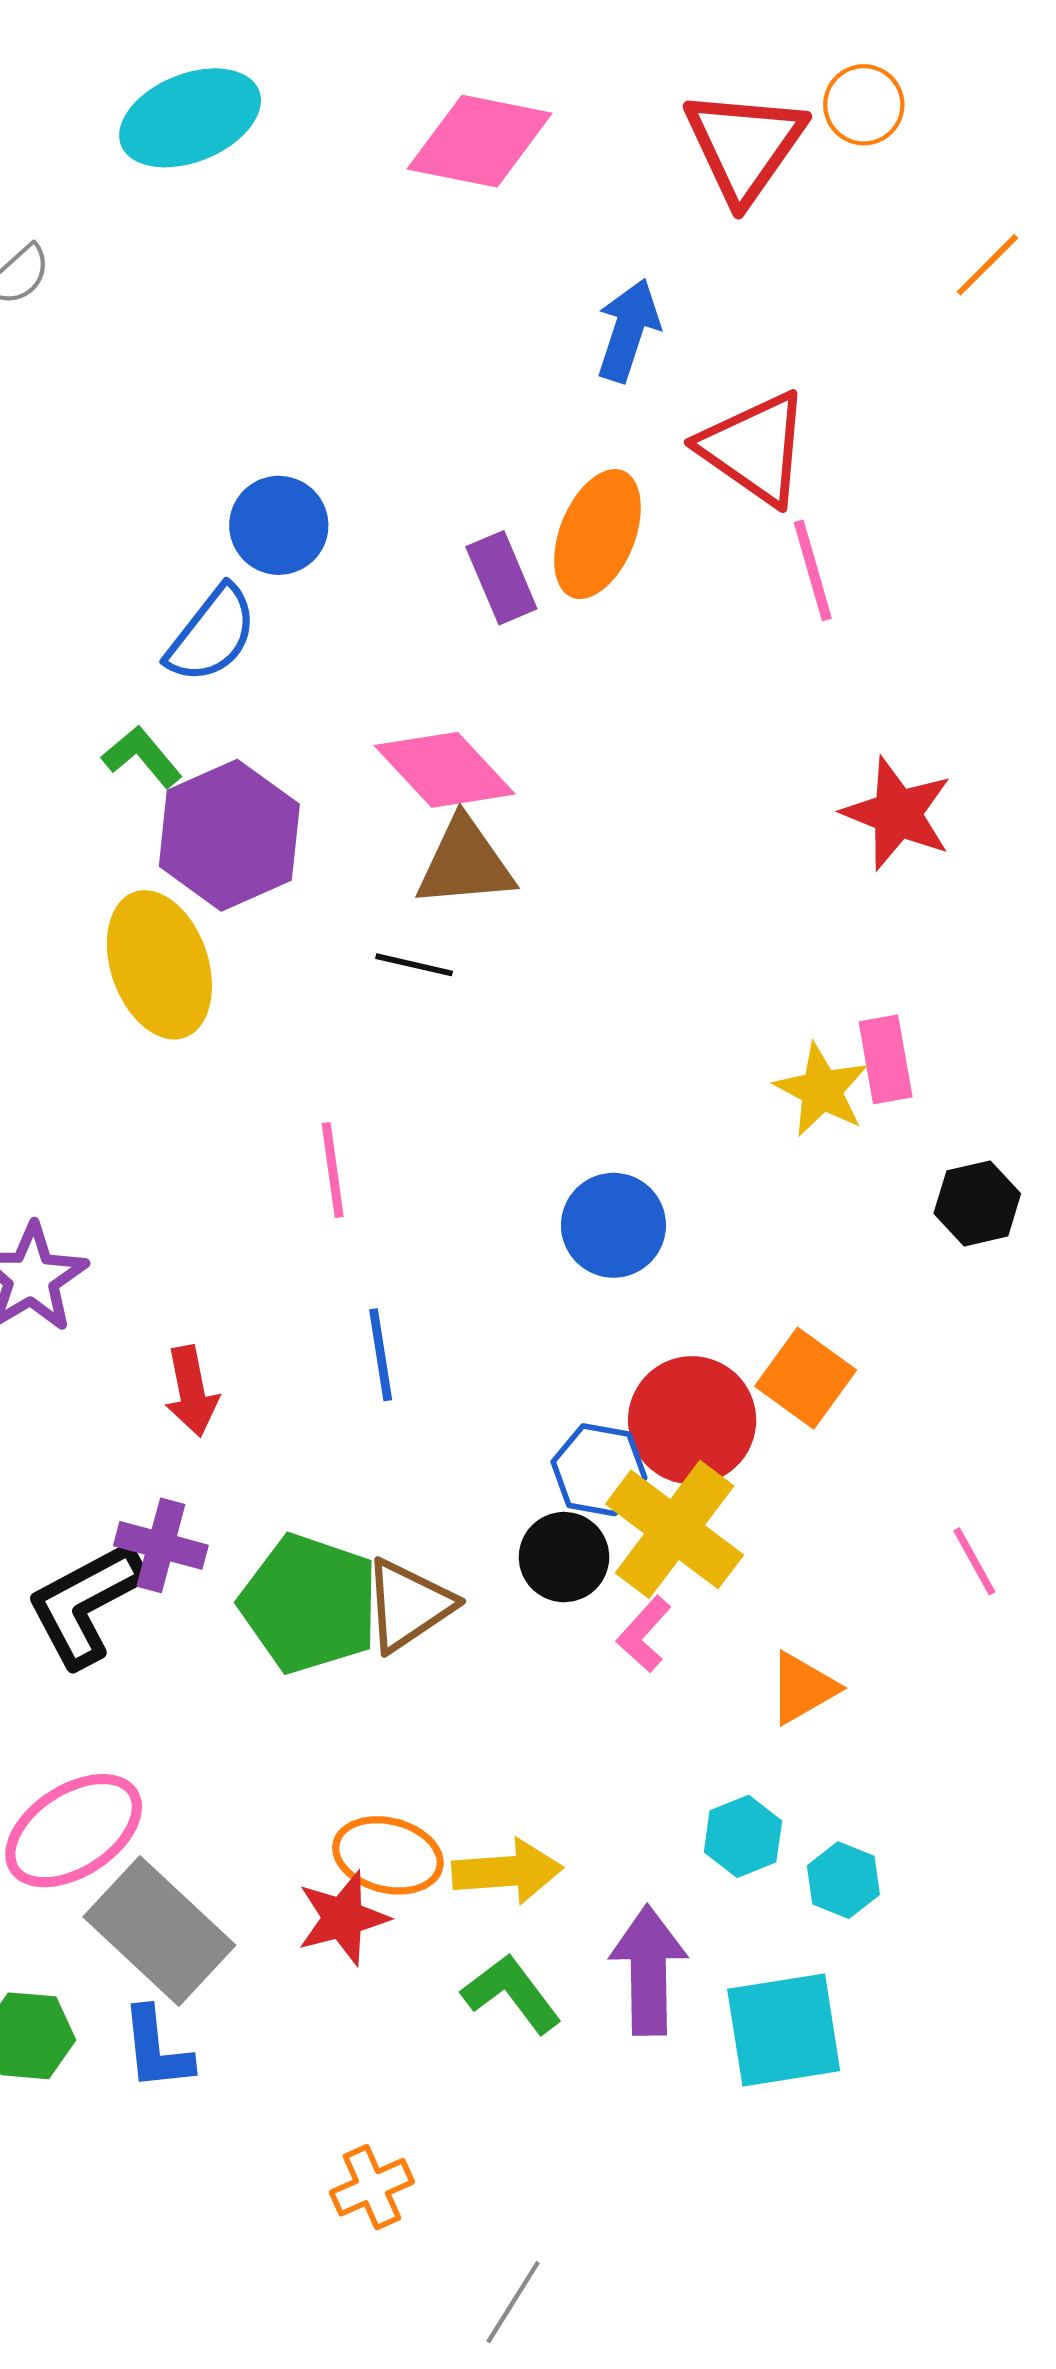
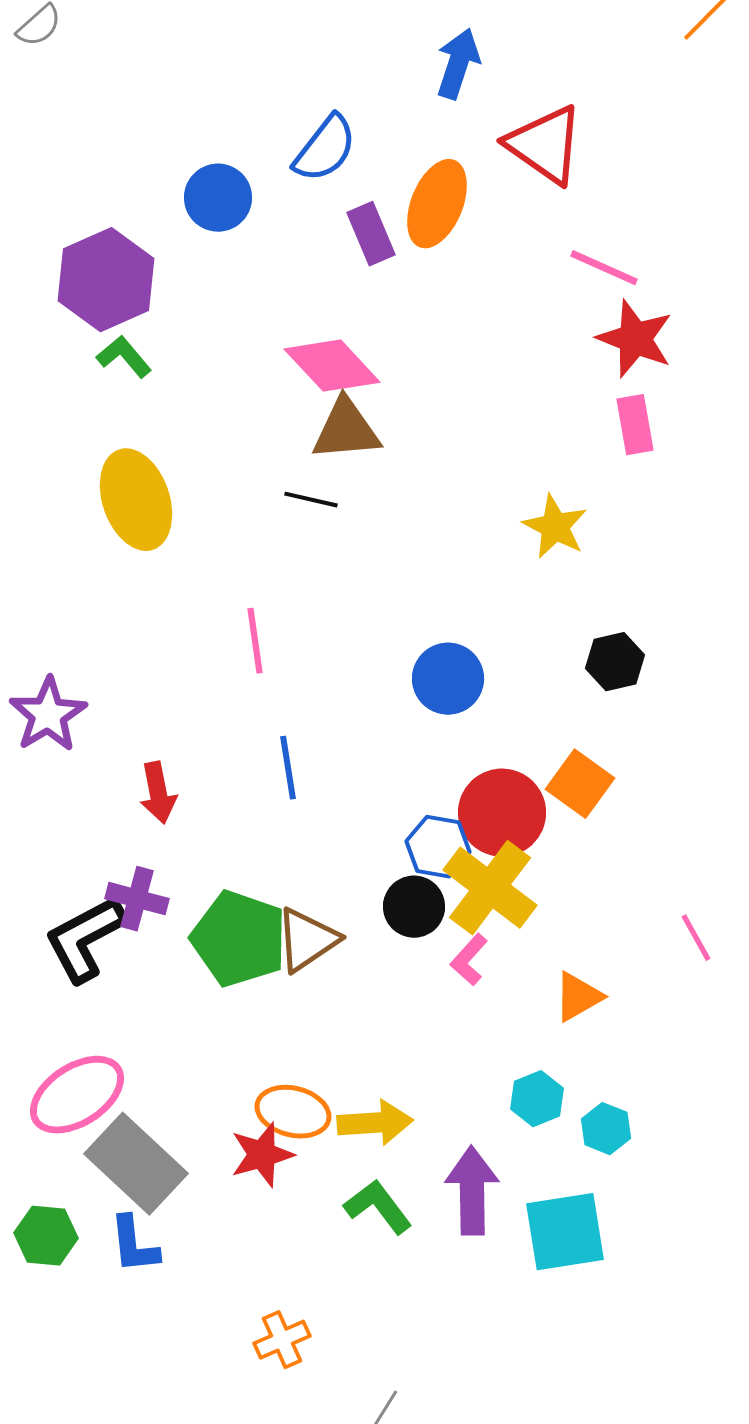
pink line: (813, 570) -> (604, 268), moved, turned -50
blue semicircle: (212, 634) -> (325, 149), moved
red star: (897, 813) -> (635, 339), moved
purple hexagon: (229, 835) -> (106, 280), moved
pink rectangle: (886, 1059) -> (635, 425), moved
yellow star: (822, 1090) -> (555, 527), moved
black hexagon: (977, 1203) -> (615, 662), moved
pink line: (974, 1561) -> (696, 938), moved

